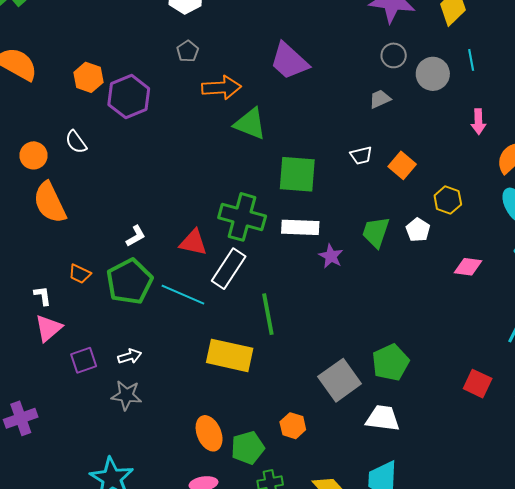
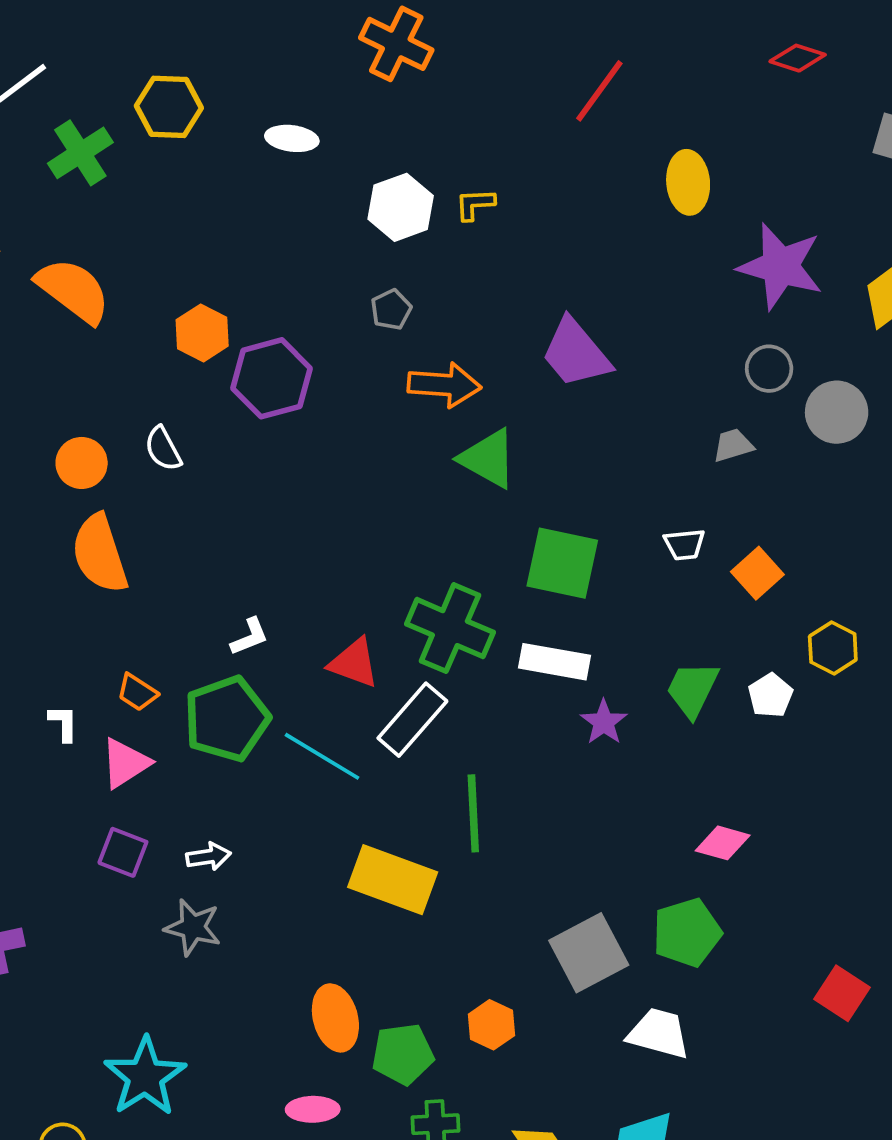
pink diamond: (468, 267) -> (723, 843), moved
pink triangle: (48, 328) -> (125, 763), moved
purple square: (84, 360) -> (123, 852), turned 32

